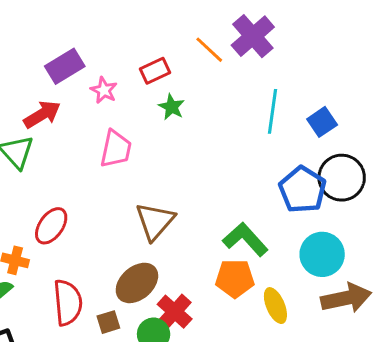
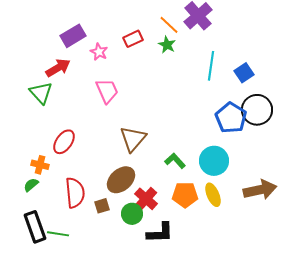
green star: (172, 107) -> (167, 45), moved
pink trapezoid: (116, 149) -> (107, 91), turned -36
green L-shape: (245, 239) -> (175, 161), moved, size x0.7
cyan circle: (322, 254) -> (214, 161), moved
orange pentagon: (235, 278) -> (185, 195), moved

